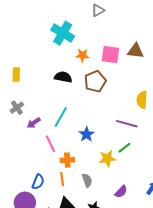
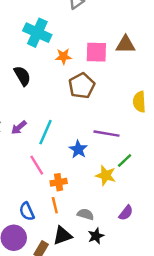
black semicircle: (63, 77) -> (22, 76), moved, turned 54
purple arrow: (34, 123) -> (19, 127), moved
purple line: (127, 124) -> (107, 134), moved
yellow star: (107, 159) -> (106, 175), turned 30
gray semicircle: (87, 180) -> (85, 214), moved, turned -48
blue semicircle: (38, 182) -> (27, 211), turned 140

